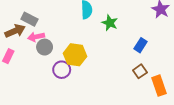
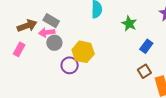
gray rectangle: (29, 19) -> (51, 21), moved
green star: (110, 23) -> (129, 24), moved

